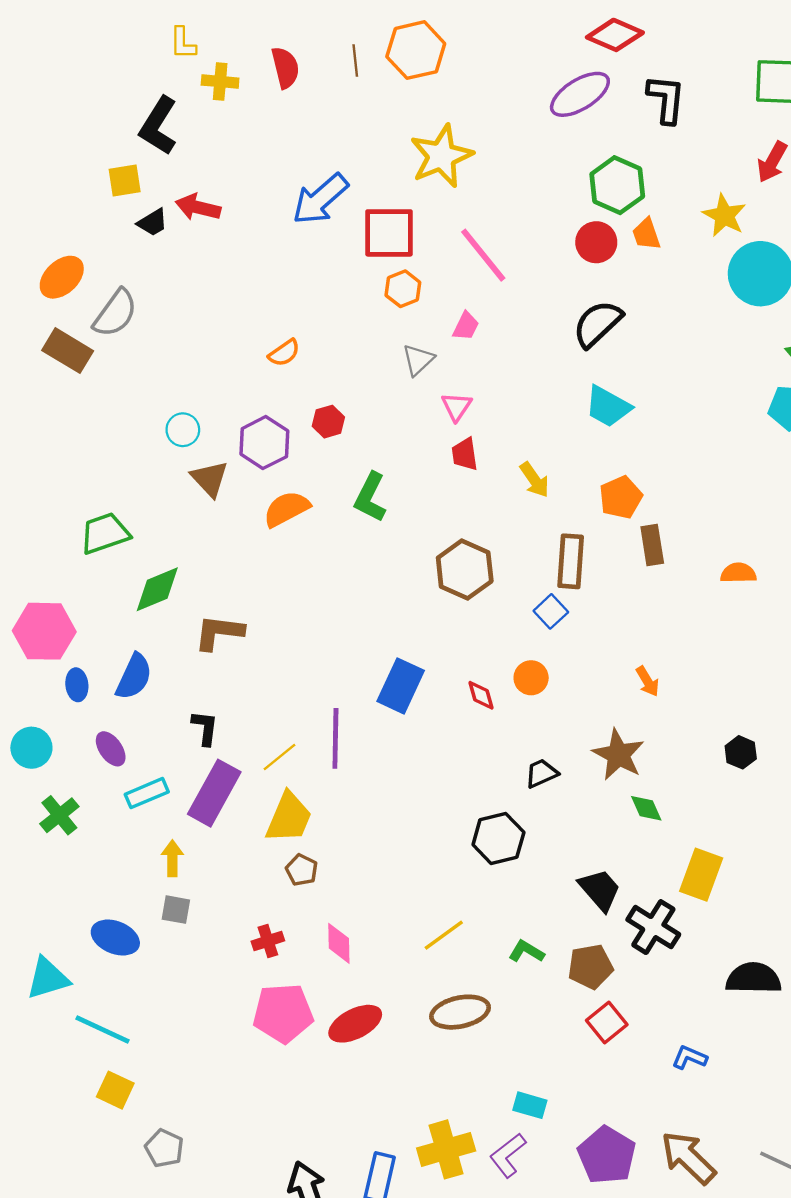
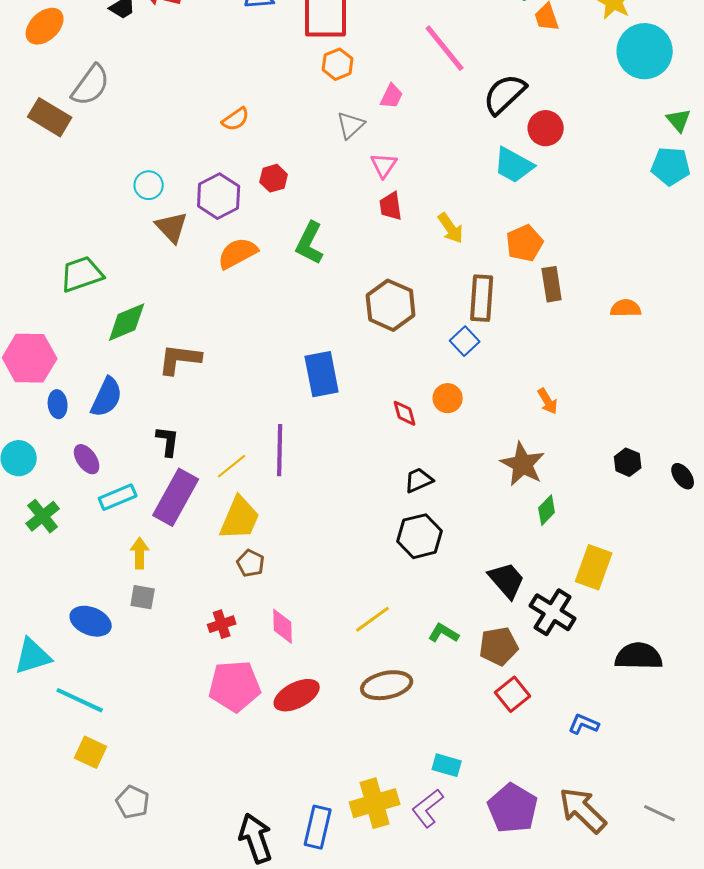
red circle: (596, 242) -> (546, 128), moved
pink line: (483, 255) -> (445, 48), moved
orange ellipse: (62, 277) -> (45, 26), moved
blue rectangle: (401, 686) -> (322, 374), moved, turned -36
black trapezoid: (542, 773) -> (419, 480), moved
green diamond: (646, 808) -> (547, 510), turned 68

